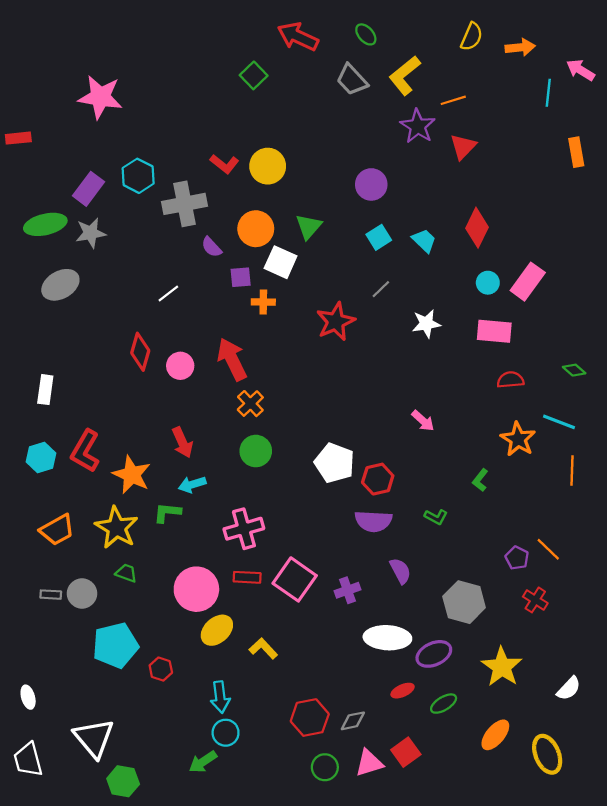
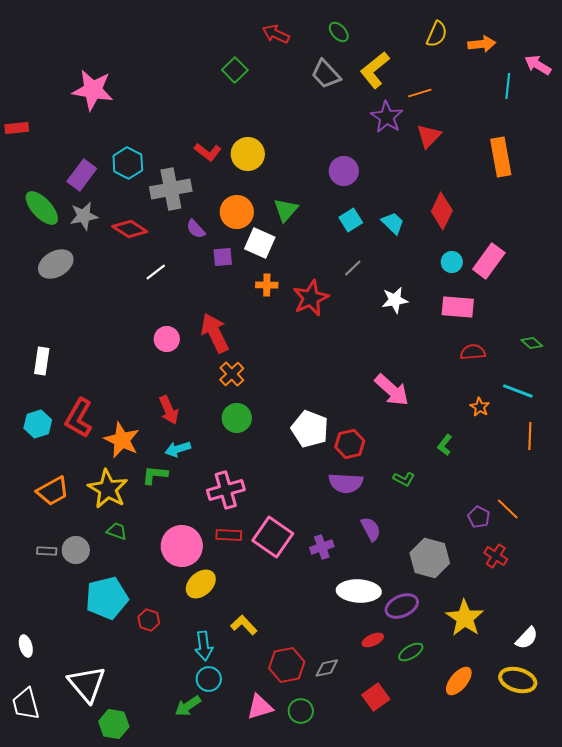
red arrow: (298, 37) -> (276, 34), size x0.7
orange rectangle: (576, 152) -> (501, 157), moved, size x1.4
green ellipse: (45, 224) -> (42, 208), turned 60
orange cross: (263, 302) -> (267, 285), moved
red diamond: (140, 352) -> (130, 229), moved, turned -72
pink arrow: (423, 421) -> (392, 390), size x1.6
orange star: (518, 439) -> (480, 407), size x0.6
yellow L-shape: (263, 649) -> (244, 625), moved
yellow ellipse: (547, 754) -> (518, 680), moved, turned -51
pink triangle: (369, 763) -> (260, 707), moved

